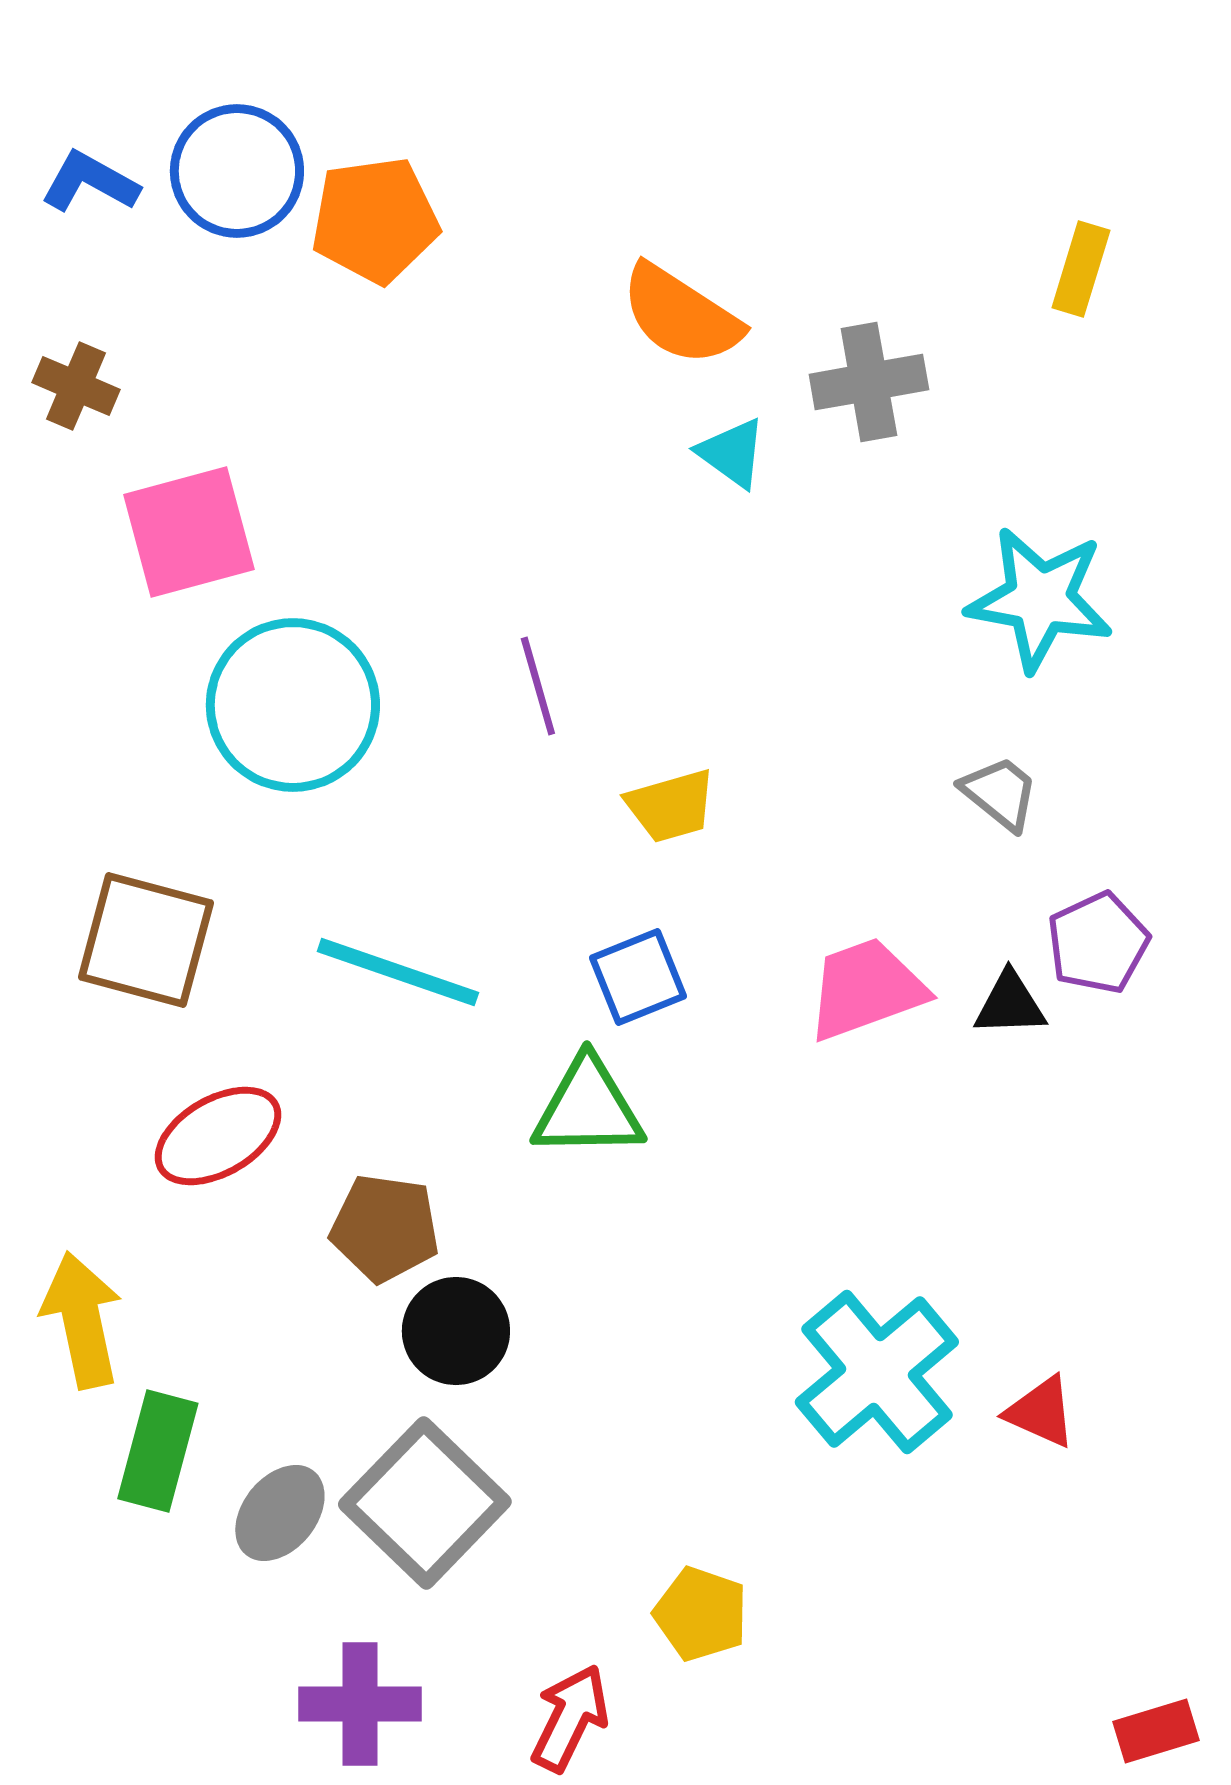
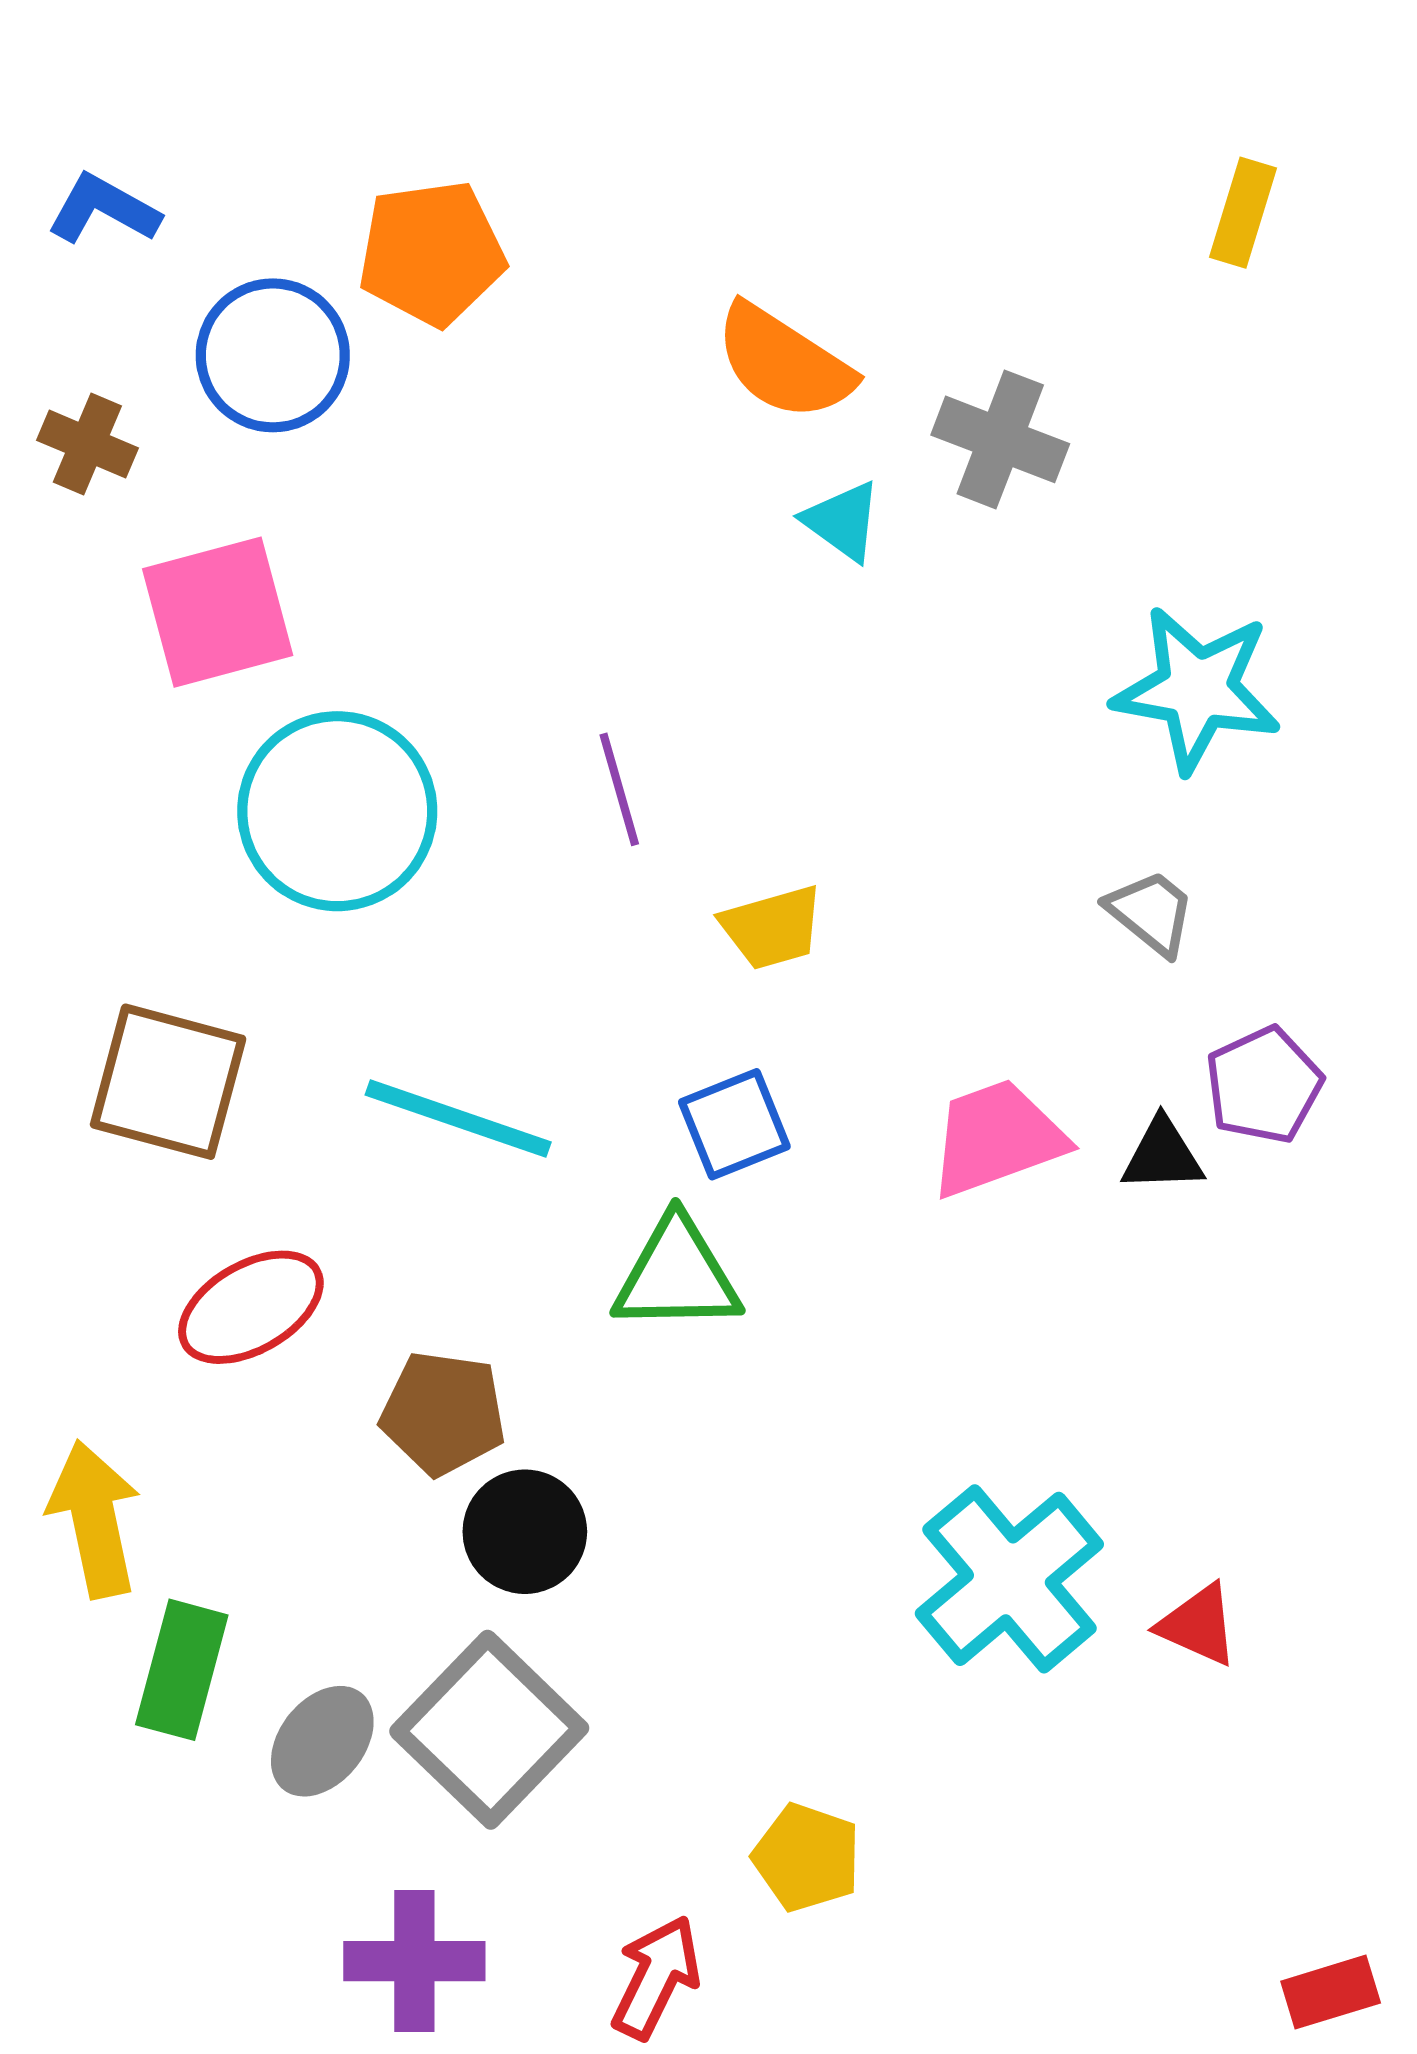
blue circle: (237, 171) -> (273, 355), moved
yellow rectangle: (1081, 269) -> (1243, 213), moved
gray cross: (869, 382) -> (1000, 439), turned 31

